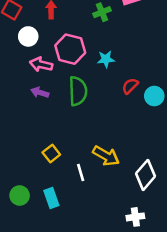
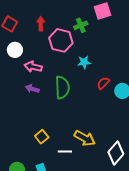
white circle: (28, 36) -> (15, 50), moved
pink hexagon: (70, 49) -> (61, 40), moved
white line: (81, 172) -> (65, 151), turned -72

